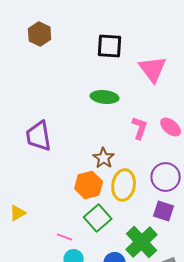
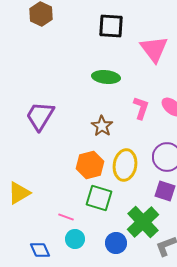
purple trapezoid: (39, 136) -> (40, 116), turned 40
brown star: (104, 158) -> (102, 126), moved
yellow triangle: (18, 213) -> (19, 193), size x1.4
green square: (98, 218) -> (99, 198), turned -32

